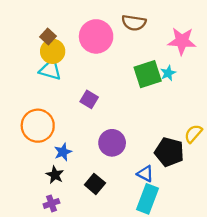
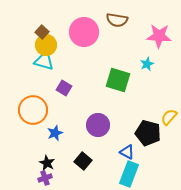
green square: (148, 74) -> (118, 80), moved, turned 35
purple square: (89, 99) -> (64, 88), moved
black star: (55, 175) -> (47, 163), moved

